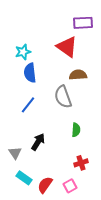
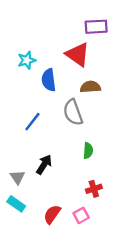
blue semicircle: (30, 73) -> (49, 80), moved
cyan rectangle: (24, 178) -> (16, 204), moved

